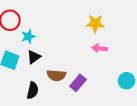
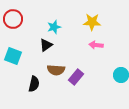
cyan star: (28, 36) -> (54, 27), moved
black triangle: (34, 57) -> (46, 45), moved

